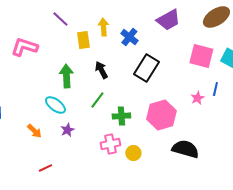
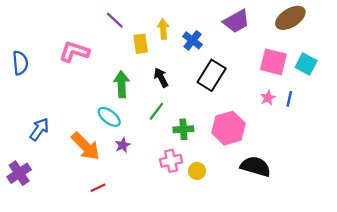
pink star: (197, 98) -> (268, 98), moved
orange arrow: (34, 131) -> (86, 146), size x1.8

